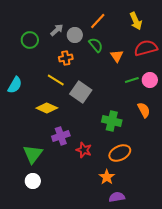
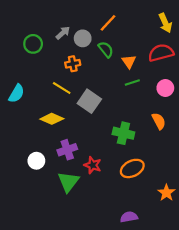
yellow arrow: (136, 21) -> (165, 23), moved
green line: (132, 80) -> (132, 82), moved
green triangle: (33, 154) -> (68, 182), moved
orange star: (107, 177) -> (166, 193), moved
white circle: (33, 181) -> (36, 161), moved

